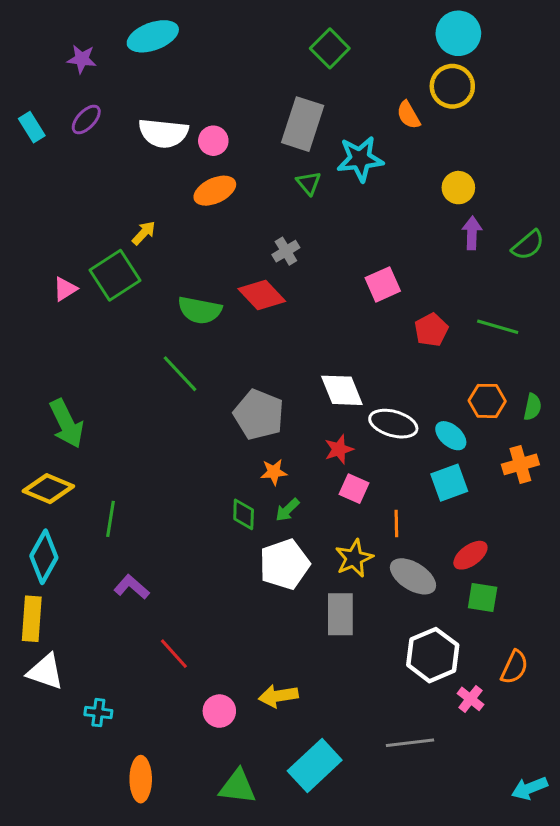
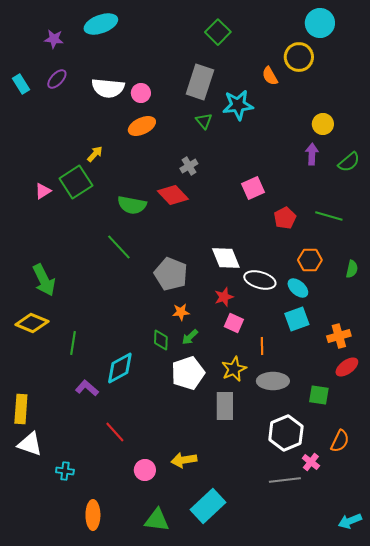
cyan circle: (458, 33) -> (320, 23), moved
yellow circle: (458, 188) -> (323, 124), moved
orange hexagon: (487, 401) -> (310, 260), moved
orange cross: (520, 464) -> (339, 336), moved
red ellipse: (470, 555) -> (347, 367), moved
cyan diamond: (44, 557) -> (120, 368), moved, turned 32
gray ellipse: (413, 576) -> (273, 381), turned -32
gray line: (410, 743) -> (285, 480), moved

